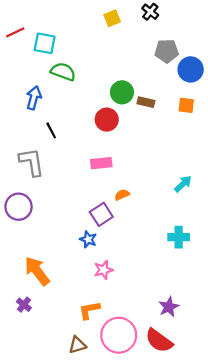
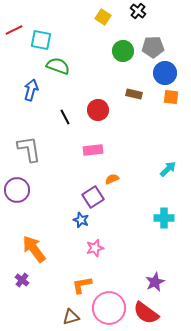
yellow square: (112, 18) -> (103, 17), turned -35
blue circle: (191, 69) -> (165, 73), moved
green circle: (122, 92) -> (123, 51), moved
black line: (51, 130) -> (65, 117), moved

